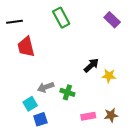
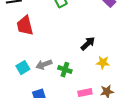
yellow star: (109, 76) -> (103, 63), moved
cyan square: (30, 104) -> (23, 68), moved

